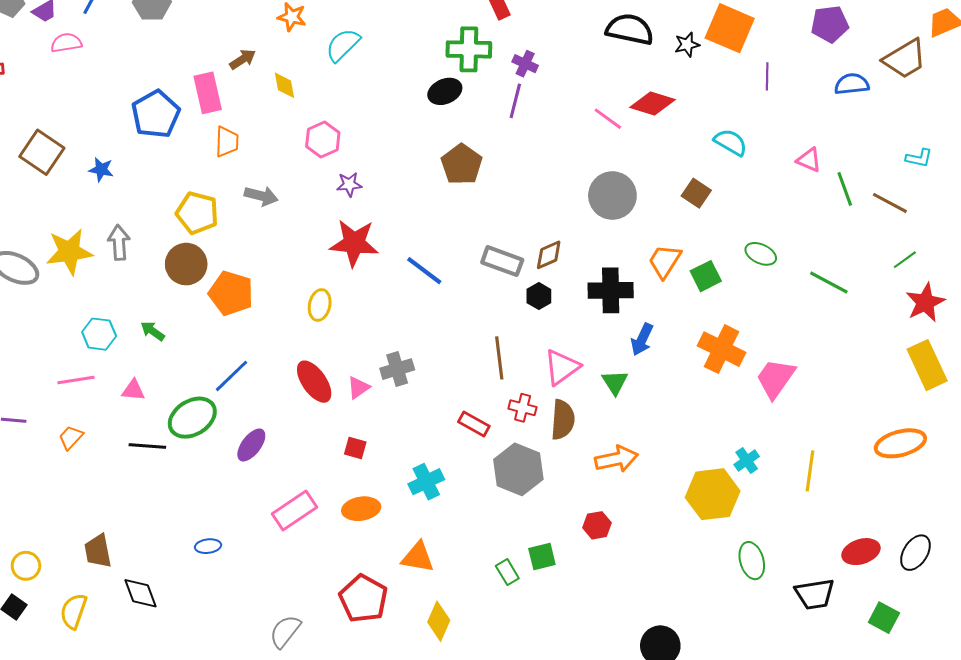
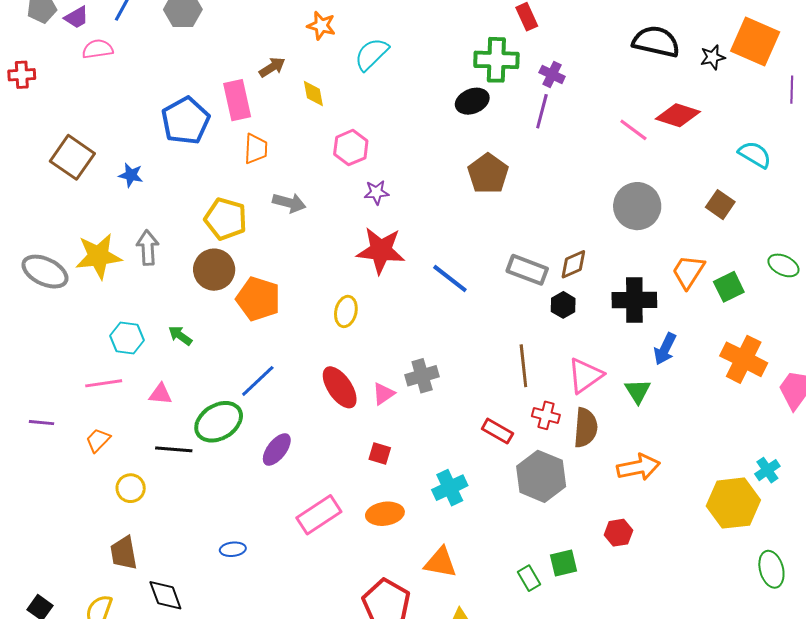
yellow circle: (26, 566) -> (131, 488), moved

